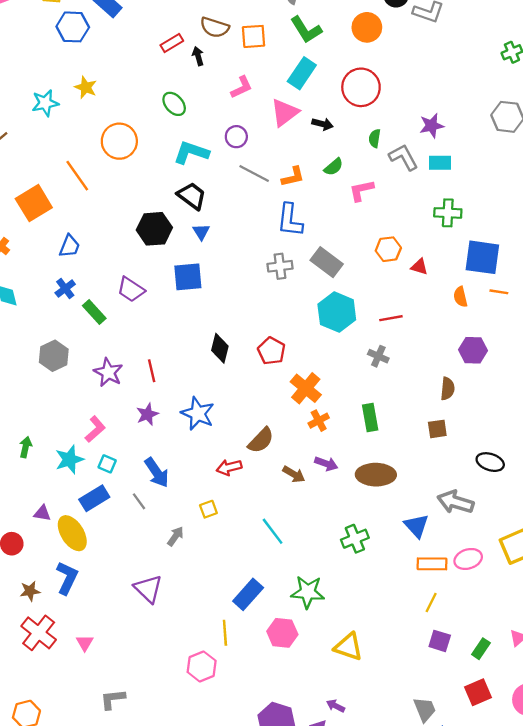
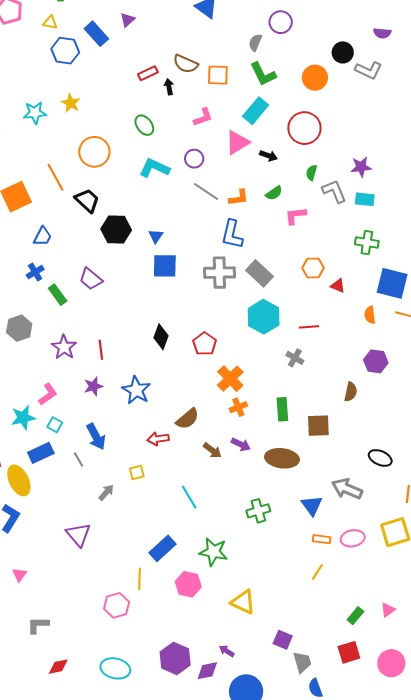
black trapezoid: (192, 196) -> (87, 200), moved
gray cross: (280, 266) -> (219, 273), size x1.4
blue square: (188, 277) -> (165, 266), moved
brown square: (437, 429) -> (318, 426), moved, size x1.4
orange rectangle: (432, 564) -> (322, 539), size x0.7
purple square: (440, 641) -> (283, 640), moved

